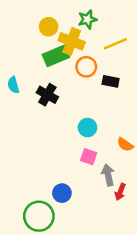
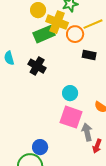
orange circle: (86, 67) -> (75, 34), moved
pink square: (89, 157) -> (71, 117), size x1.6
blue circle: (62, 193) -> (40, 147), moved

